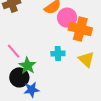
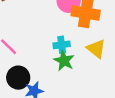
green star: (27, 66) -> (64, 61), moved

